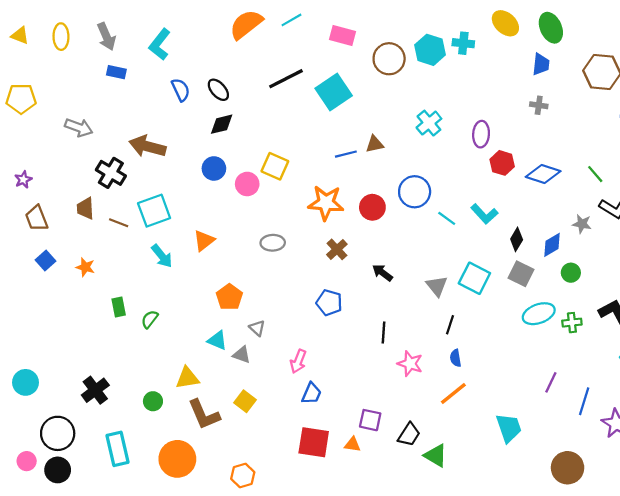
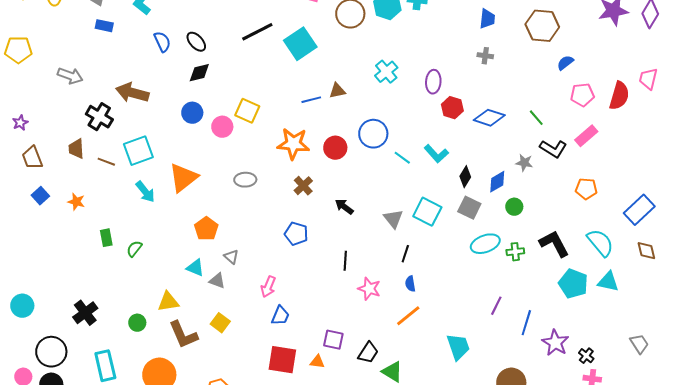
orange triangle: (204, 241) -> (183, 178), size x1.5

